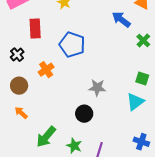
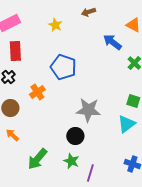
red rectangle: (35, 28) -> (15, 51), moved
gray star: (97, 88) -> (88, 110), size x1.4
green star: (74, 146) -> (71, 161), moved

